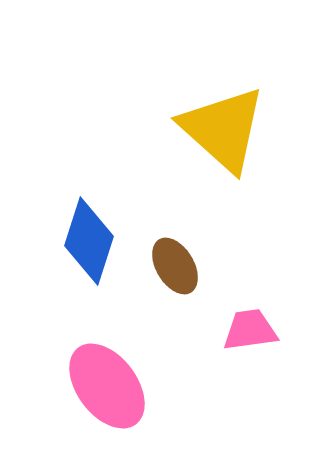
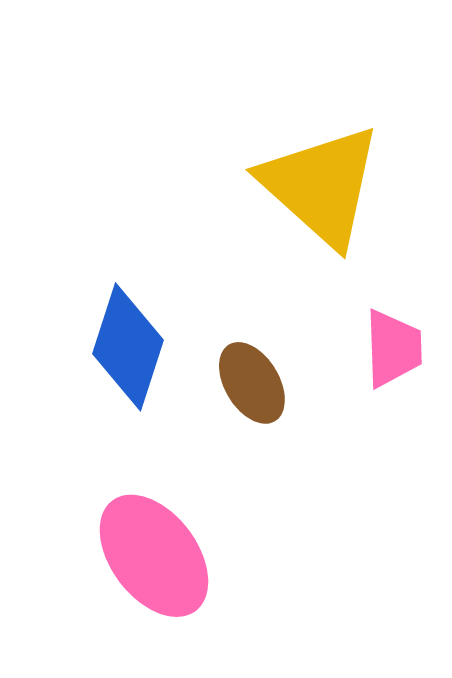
pink trapezoid: (250, 330) -> (393, 348), moved, turned 96

